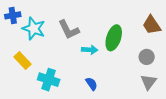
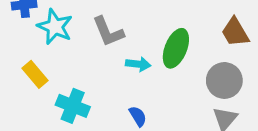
gray circle: (147, 57) -> (224, 80), size x1.5

